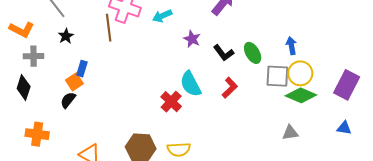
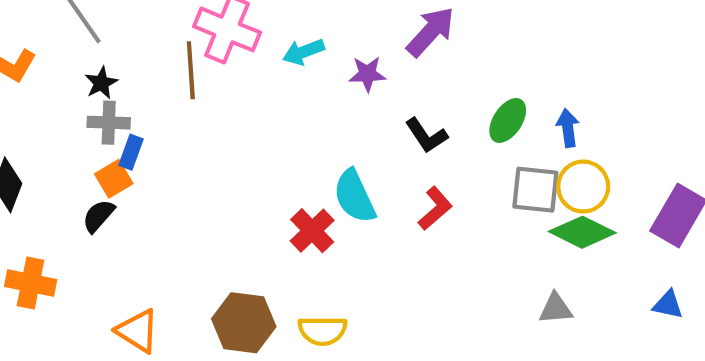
purple star: (192, 39) -> (367, 74), moved, turned -30
green ellipse: (253, 53) -> (508, 121), moved, turned 60
gray cross: (34, 56) -> (109, 123), moved

